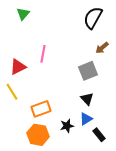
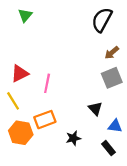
pink line: (43, 54) -> (47, 83), moved
gray square: (88, 71) -> (112, 78), moved
blue triangle: (86, 119) -> (115, 126), moved, turned 40
orange hexagon: (38, 135) -> (21, 133), moved

